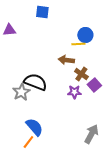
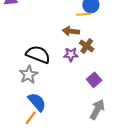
purple square: (94, 85) -> (94, 80), moved
gray star: (21, 92) -> (29, 75), moved
purple star: (74, 92) -> (71, 54), moved

